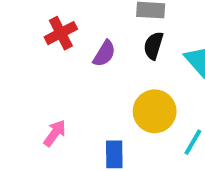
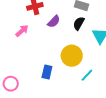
pink arrow: (55, 133) -> (22, 31), moved

